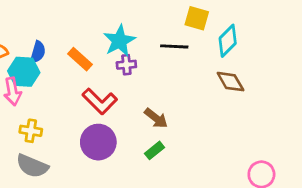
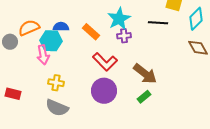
blue semicircle: (38, 52) -> (61, 27), turned -105
brown arrow: (156, 118) -> (145, 74), size x1.4

